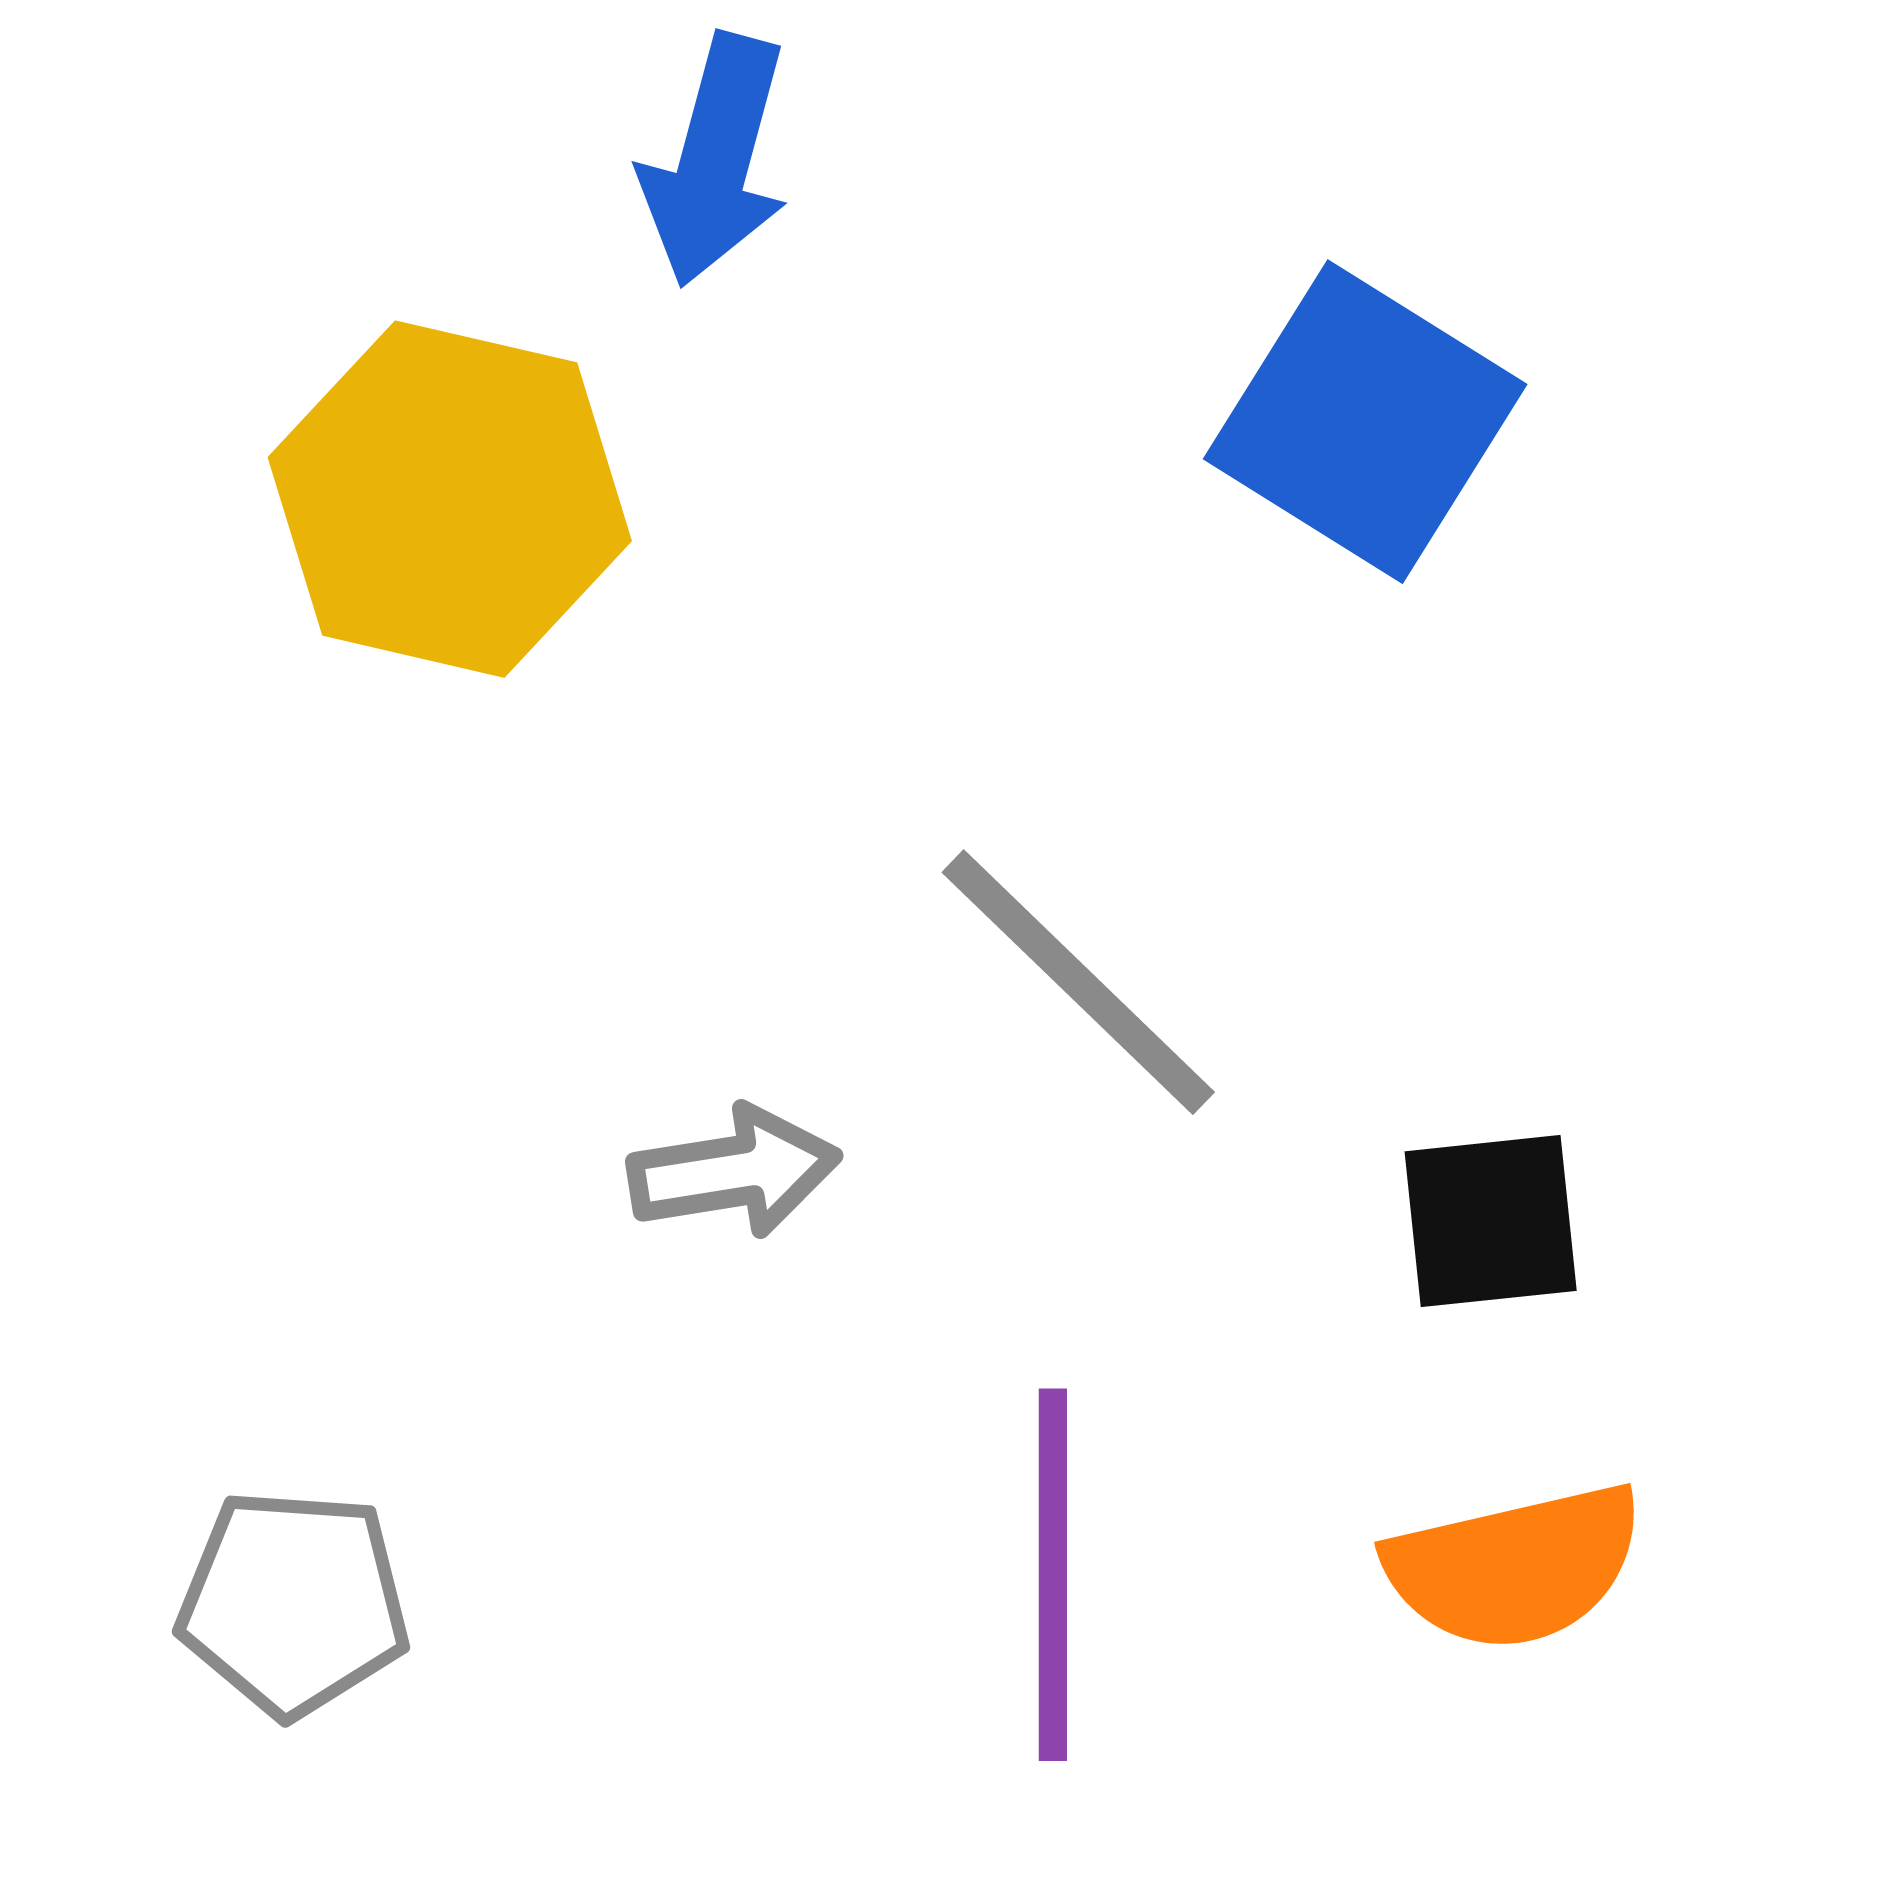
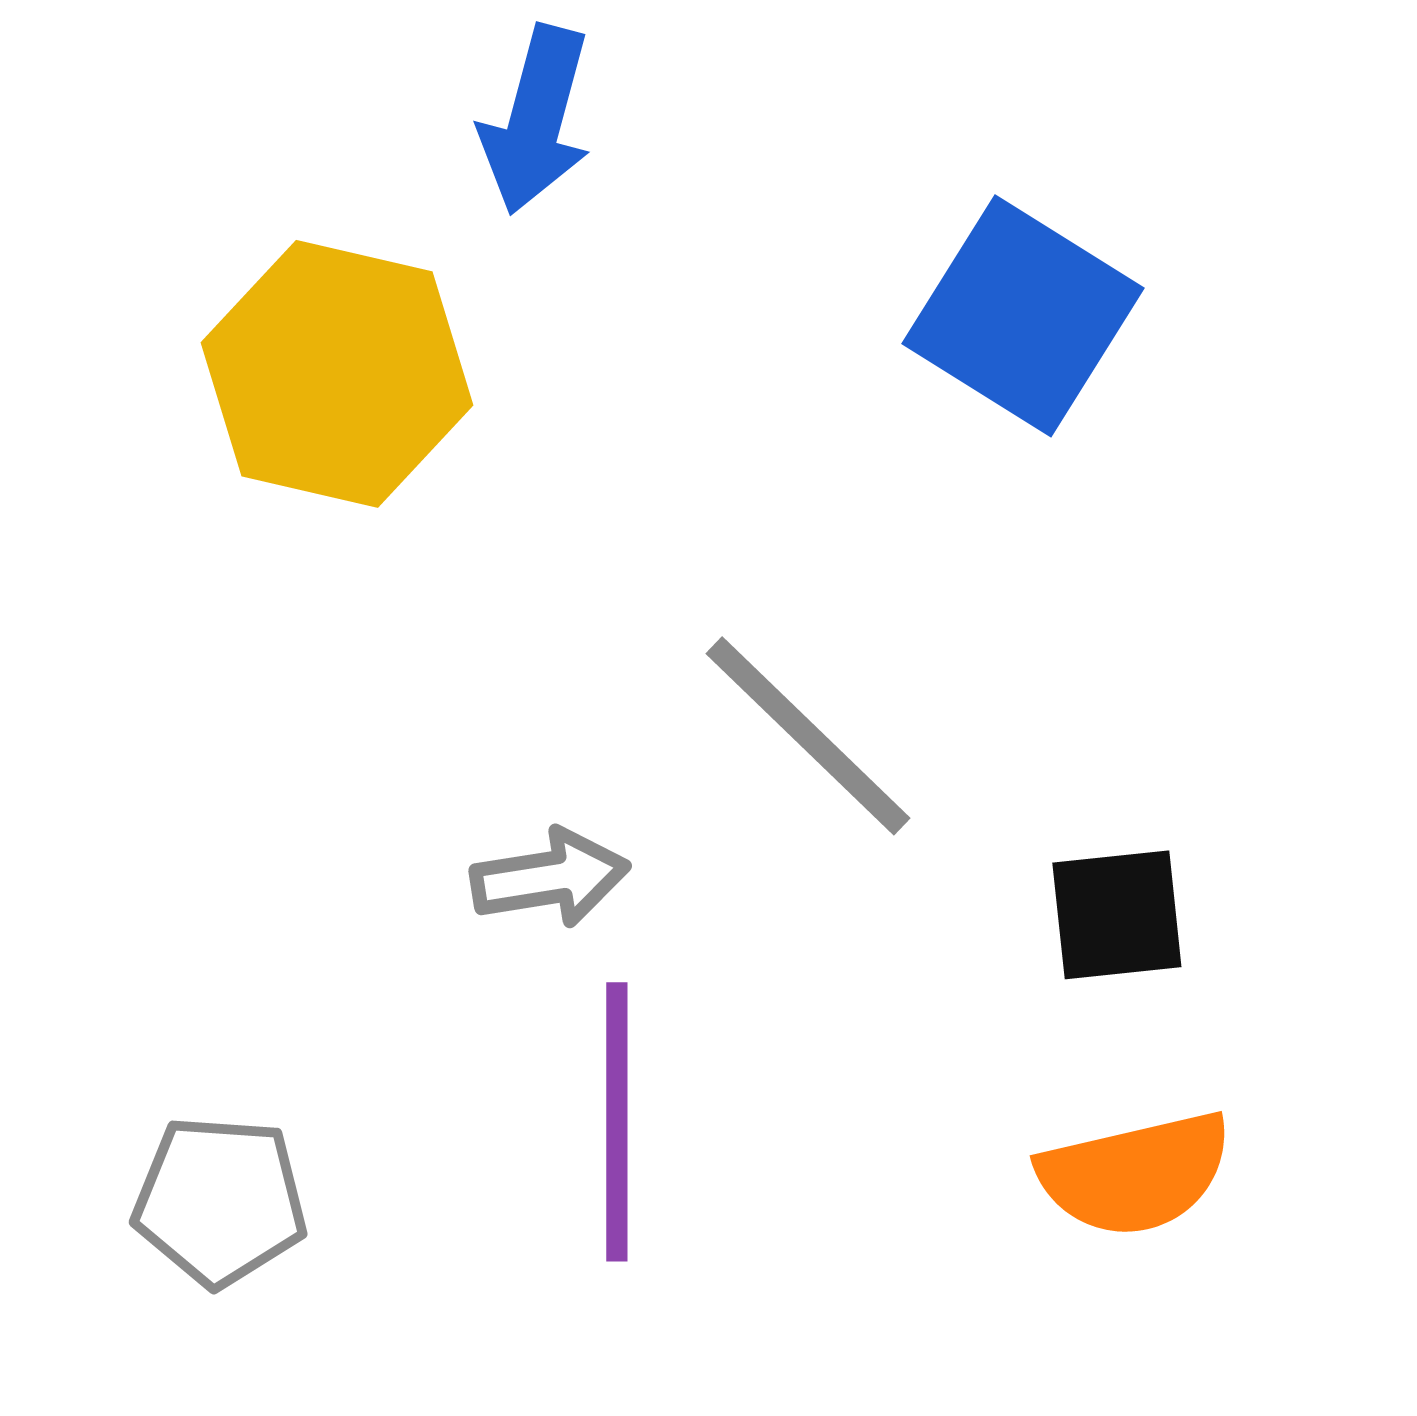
purple line: (1053, 1575) -> (617, 1122), moved

